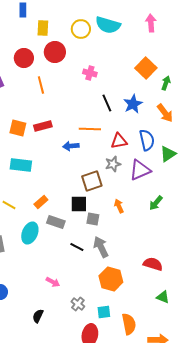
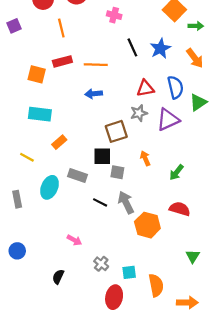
green arrow: (166, 83) -> (196, 26), turned 72
red rectangle: (43, 126) -> (62, 61), moved
orange line: (90, 129) -> (96, 65), moved
orange rectangle: (41, 202) -> (59, 142), moved
green arrow: (156, 203) -> (177, 172), moved
red semicircle: (153, 264) -> (180, 209), moved
orange hexagon: (111, 279) -> (147, 225), moved
green triangle: (163, 297) -> (193, 256), turned 40

